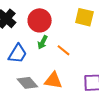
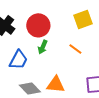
yellow square: (84, 17) -> (83, 20), turned -30
orange line: (63, 50) -> (75, 49), moved

